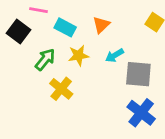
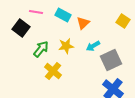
cyan rectangle: (65, 27) -> (63, 15), moved
gray square: (138, 74) -> (111, 60), turned -30

